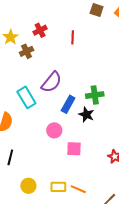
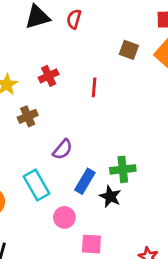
brown cross: (27, 51) -> (28, 116), moved
purple semicircle: (52, 82) -> (63, 149), size x0.7
cyan rectangle: (26, 97) -> (36, 185), moved

